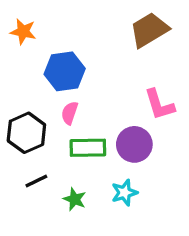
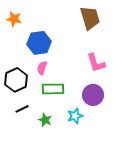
brown trapezoid: (149, 30) -> (90, 18), turned 105
purple circle: (134, 144) -> (93, 95), moved

